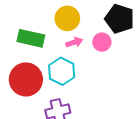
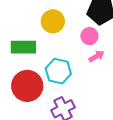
pink arrow: (74, 42) -> (97, 56), moved

